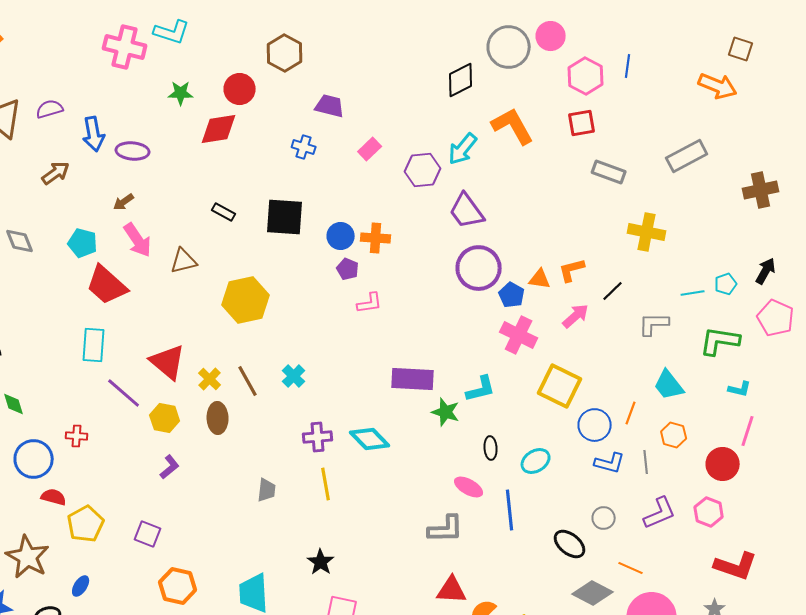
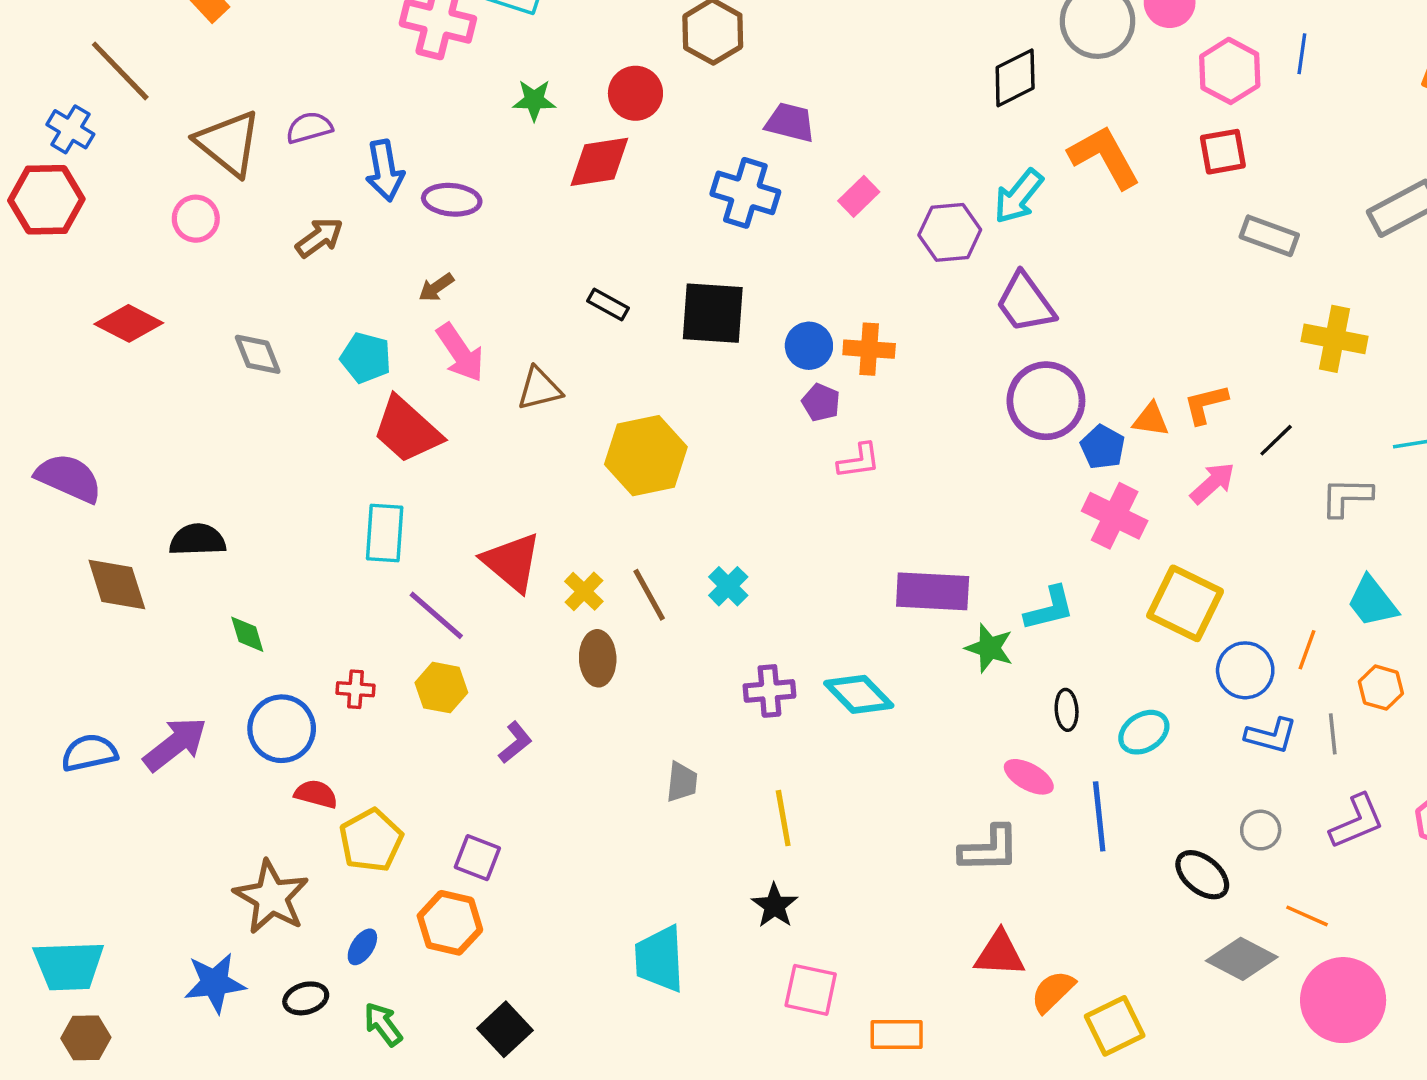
blue cross: (304, 147) -> (745, 193), size x1.6
yellow hexagon: (165, 418) -> (441, 688), moved
yellow line: (326, 484) -> (783, 818), moved
orange hexagon: (178, 586) -> (450, 923), moved

